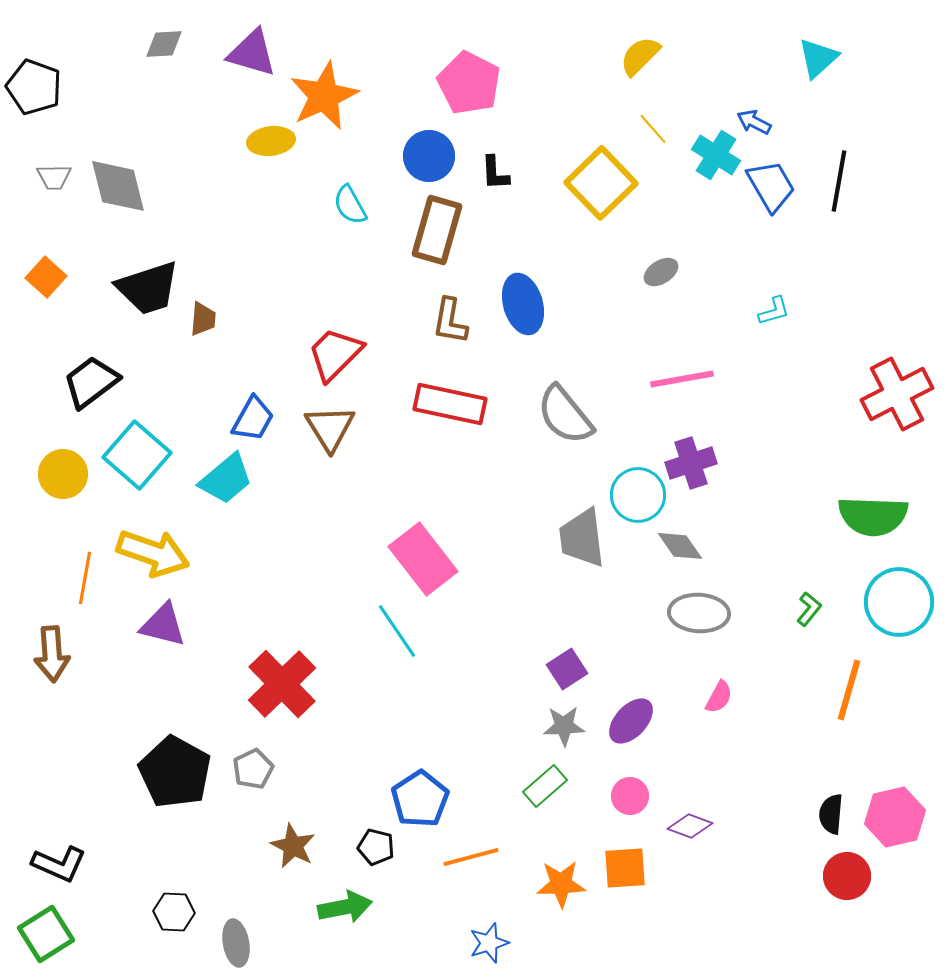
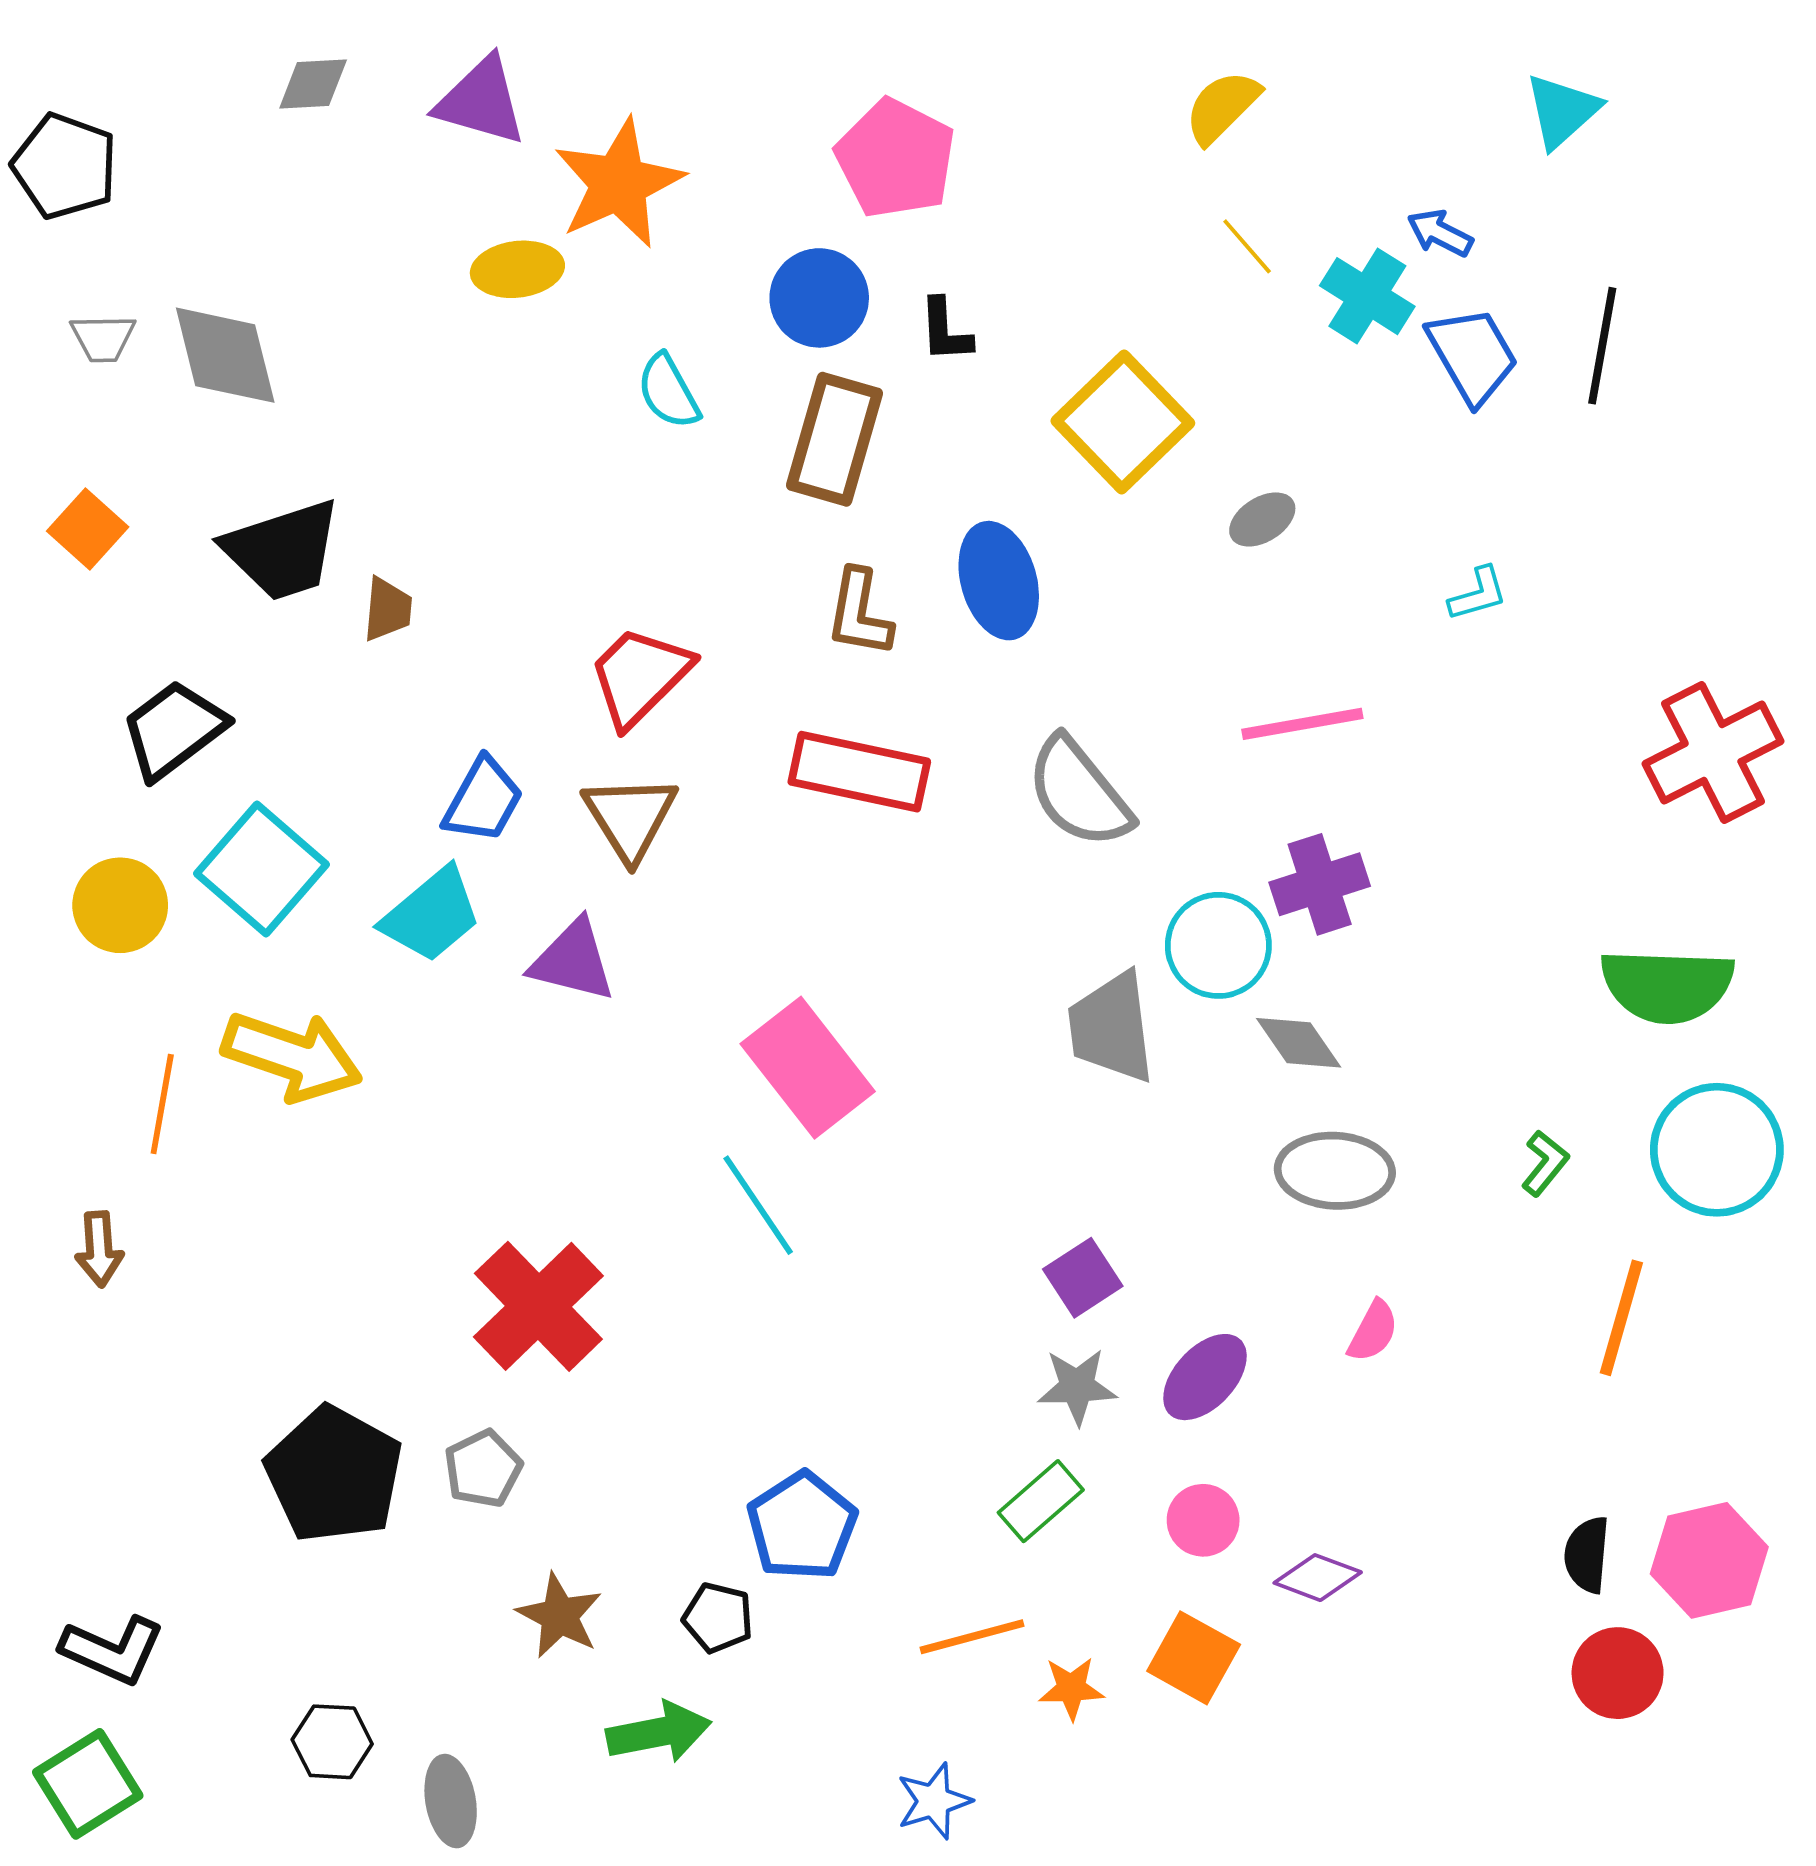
yellow square: (601, 183) -> (1123, 422), moved
purple triangle: (163, 625) -> (573, 961), moved
brown arrow: (52, 654) -> (99, 1249), size x0.7
orange line: (471, 857) -> (972, 1637), moved
orange square: (625, 868) -> (1194, 1658), turned 33
orange star: (561, 884) -> (1071, 1688), size x0.7

